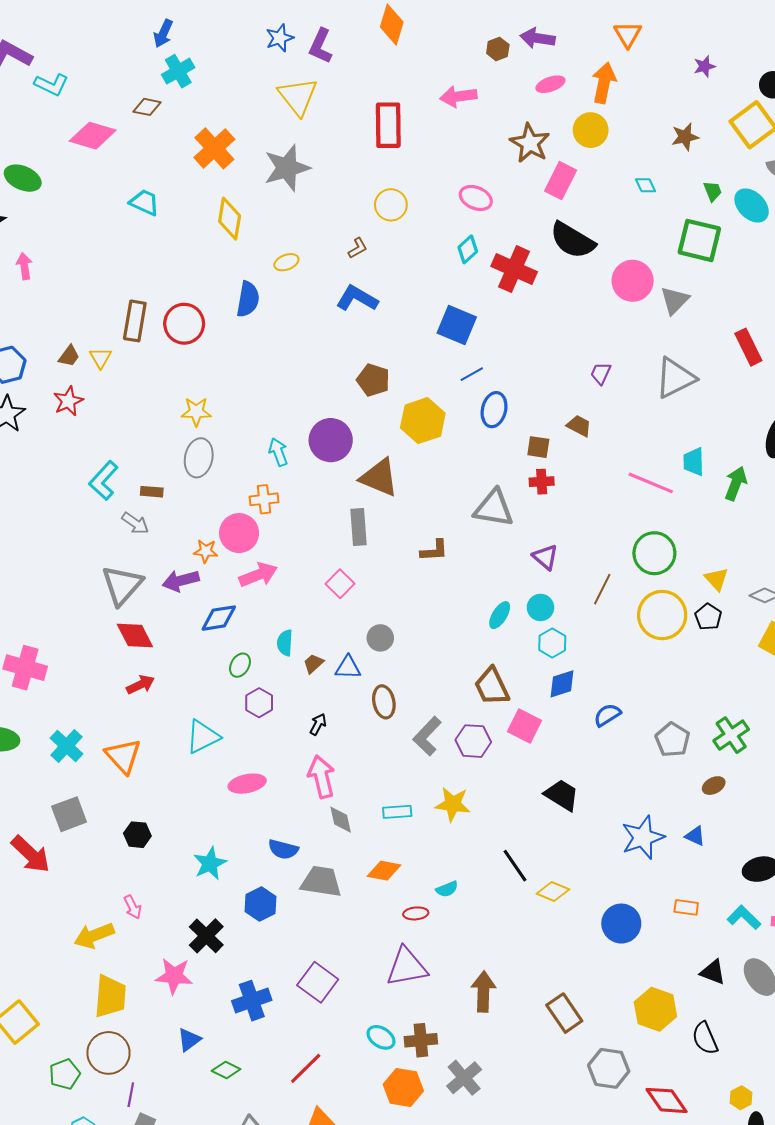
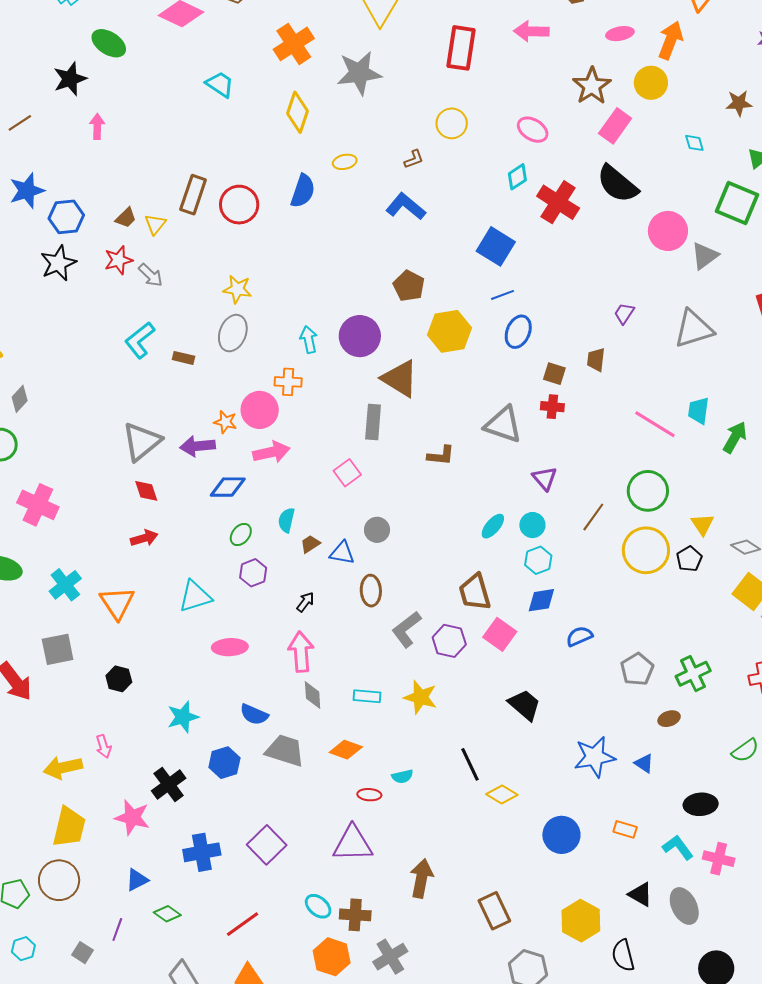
brown trapezoid: (579, 426) -> (596, 360), turned -120
gray arrow: (135, 523) -> (151, 275), moved
red diamond: (135, 635) -> (146, 491), size x0.7
purple line: (131, 1095) -> (117, 929), moved

